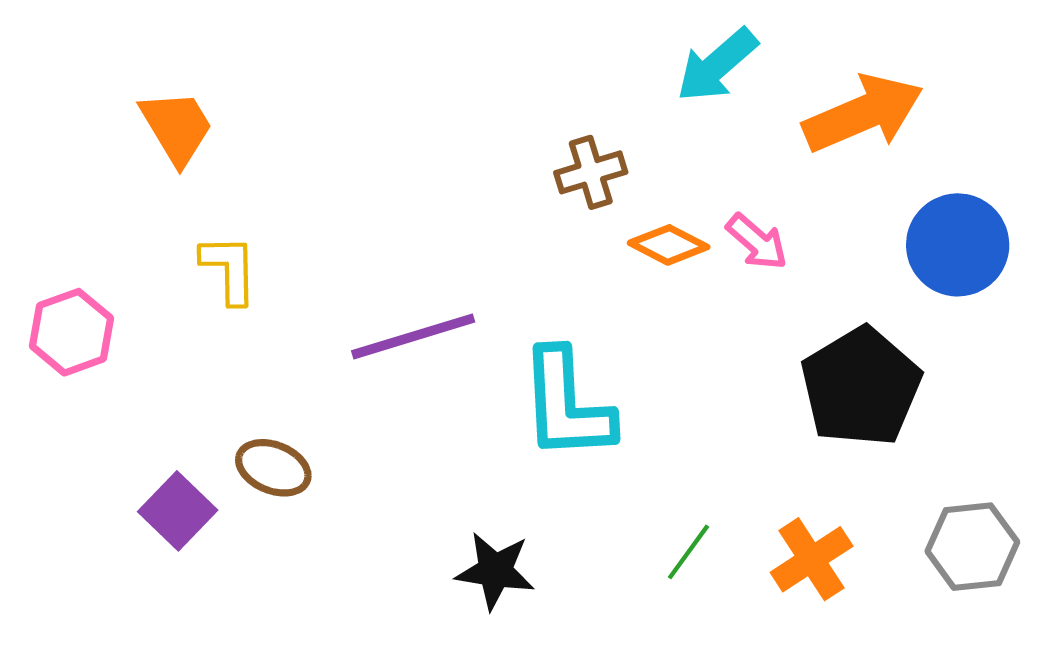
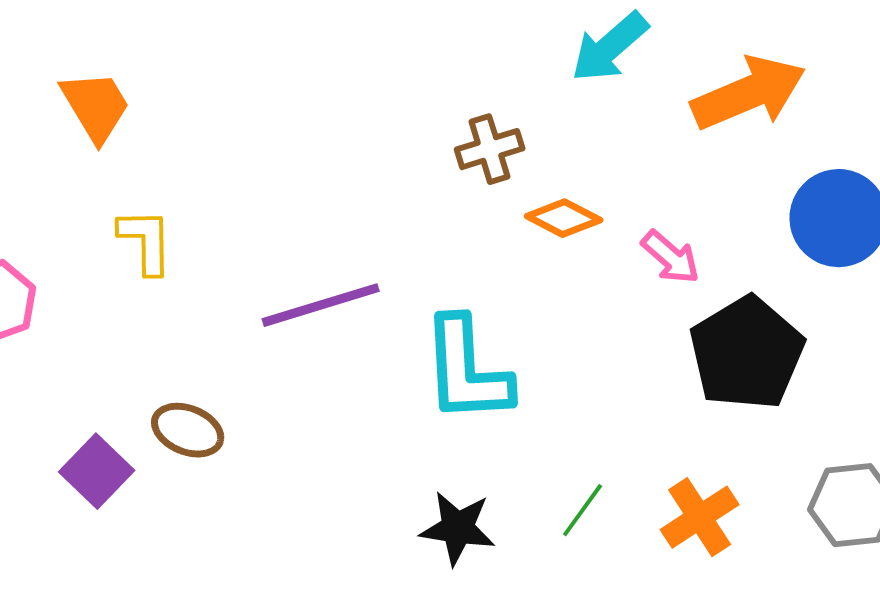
pink arrow: (757, 242) -> (671, 257), moved
black star: (495, 571) -> (458, 528), moved

